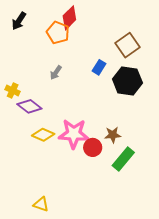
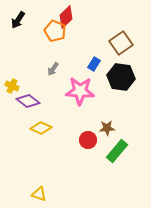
pink star: (74, 134) -> (80, 91), moved

